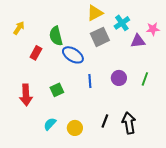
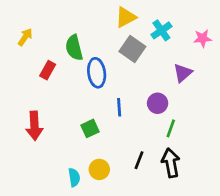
gray square: (100, 37) -> (132, 49), turned -30
purple triangle: (138, 41) -> (183, 73), moved, turned -35
blue ellipse: (73, 55) -> (97, 73), turned 50
green line: (145, 79) -> (171, 128), moved
green square: (57, 90) -> (90, 128), moved
cyan semicircle: (50, 124) -> (74, 177), moved, turned 128

